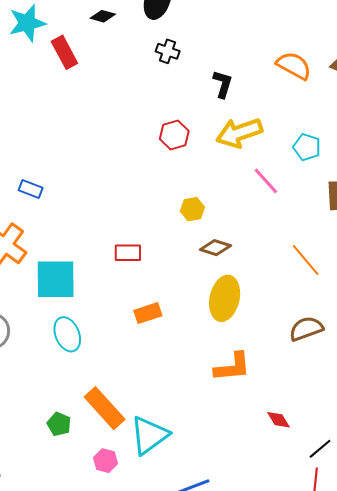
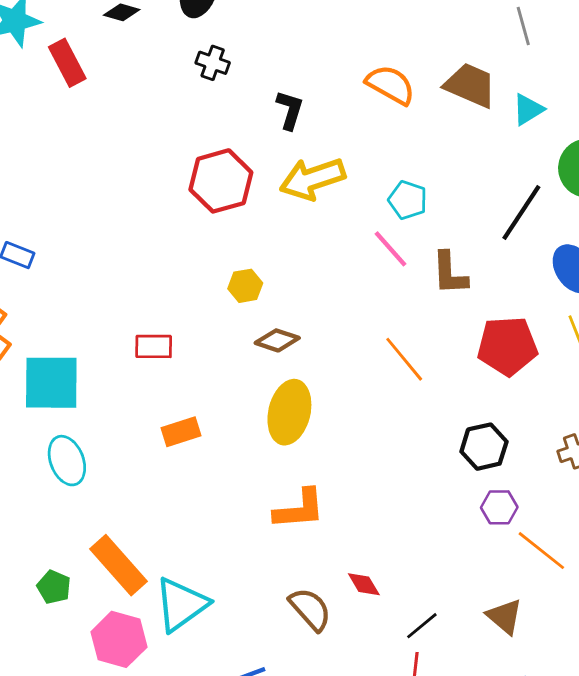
red hexagon: (174, 135) -> (221, 181), size x1.5
pink line: (266, 181) -> (391, 249), moved
brown semicircle: (306, 329) -> (310, 609), moved, turned 68
pink hexagon: (105, 461) -> (119, 639), size x1.6

